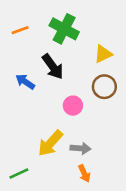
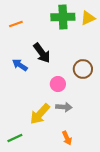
green cross: (64, 29) -> (63, 17), moved, turned -30
yellow triangle: (103, 54) -> (88, 18), moved
gray arrow: (80, 148) -> (64, 107), moved

